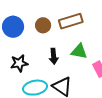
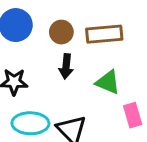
black arrow: (54, 56) -> (66, 66), moved

